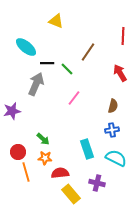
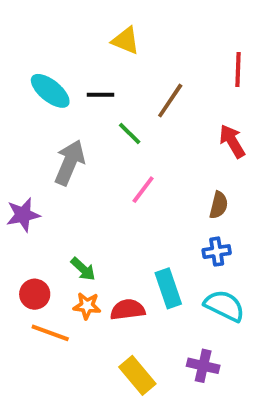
yellow triangle: (56, 21) -> (126, 41), moved
black line: (47, 63) -> (101, 95), moved
orange line: (26, 172) -> (50, 333), turned -54
red semicircle: (60, 173) -> (128, 310), moved
purple cross: (97, 183) -> (203, 366), moved

